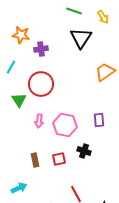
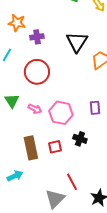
black triangle: (81, 38) -> (77, 42), moved
green triangle: (19, 100) -> (12, 101), moved
pink arrow: (39, 121) -> (35, 109), turned -72
brown rectangle: (35, 160) -> (31, 148), size x1.6

